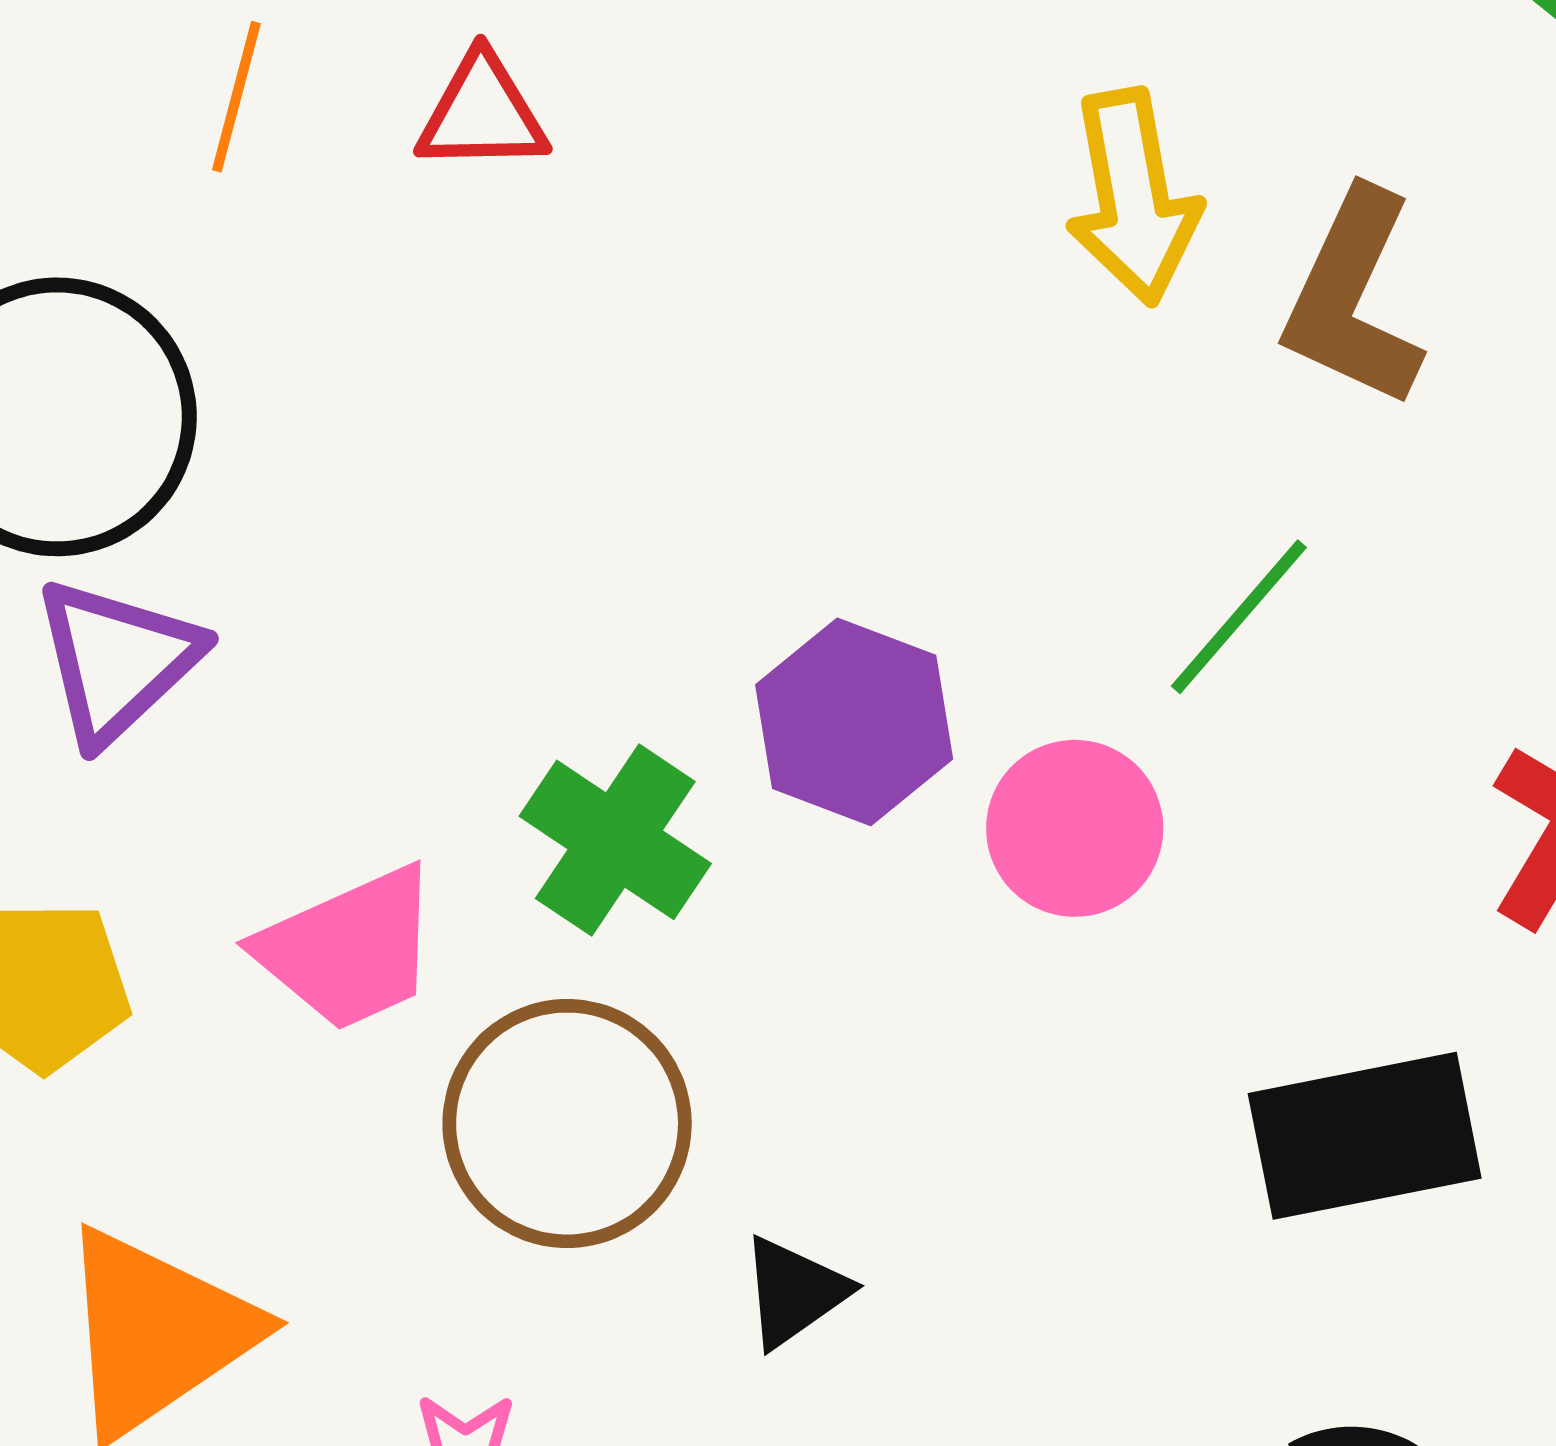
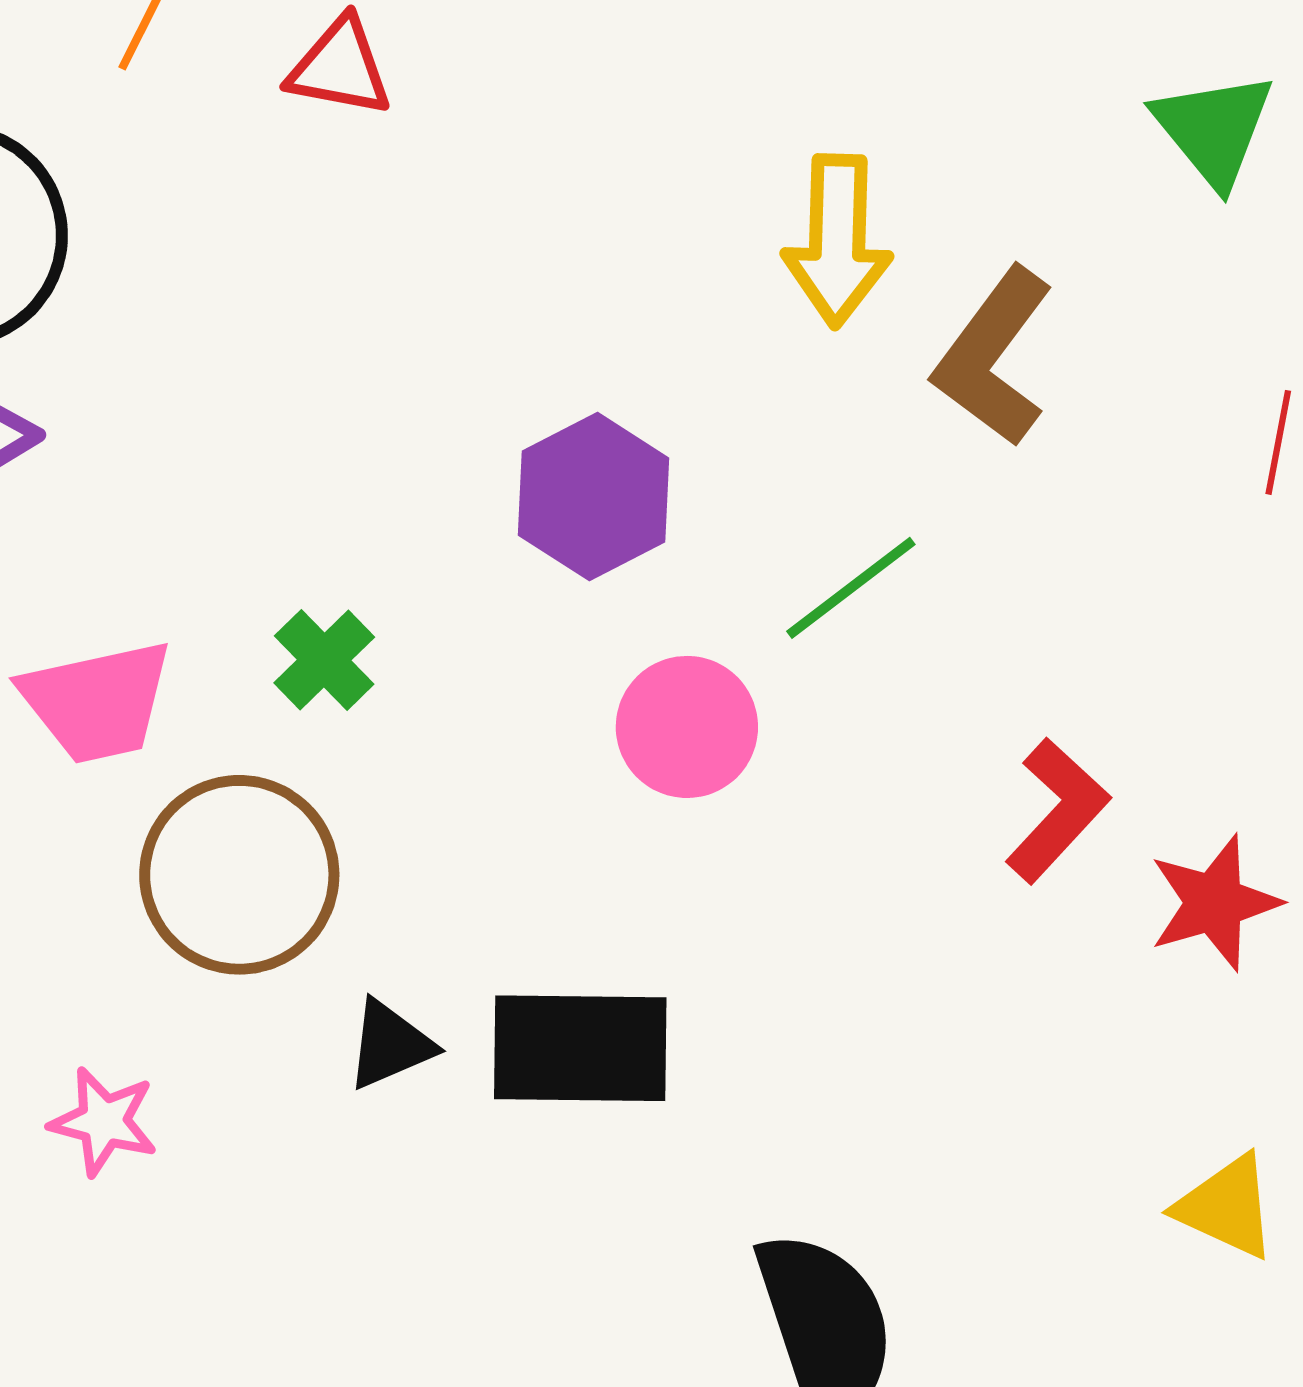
purple hexagon: (854, 722) -> (594, 497), moved
green cross: (615, 840) -> (324, 660), size x0.7
black rectangle: (1365, 1136) -> (580, 1048), moved

